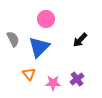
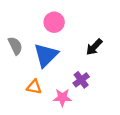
orange triangle: (29, 74) -> (34, 87), turned -40
purple cross: (77, 79) -> (81, 80), moved

